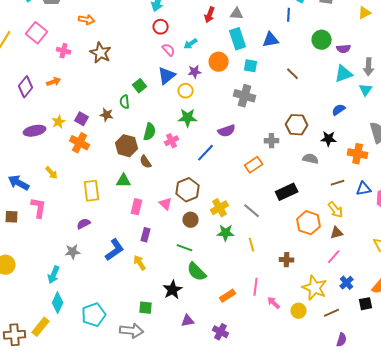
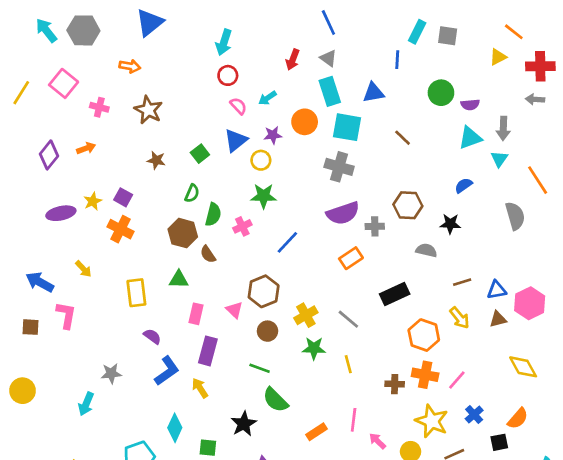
gray triangle: (237, 14) -> (328, 58), turned 32
cyan square: (251, 66) -> (347, 127), size x1.6
green semicircle: (125, 102) -> (192, 193), moved, turned -152
brown star: (107, 115) -> (156, 160), moved
purple semicircle: (227, 131) -> (343, 213), moved, size x1.4
orange cross: (358, 154) -> (425, 375), moved
purple semicircle: (84, 224) -> (152, 336), moved, turned 64
brown triangle: (337, 233) -> (498, 319), moved
purple rectangle: (146, 235) -> (208, 351), size x1.5
cyan diamond: (58, 303) -> (175, 428), moved

